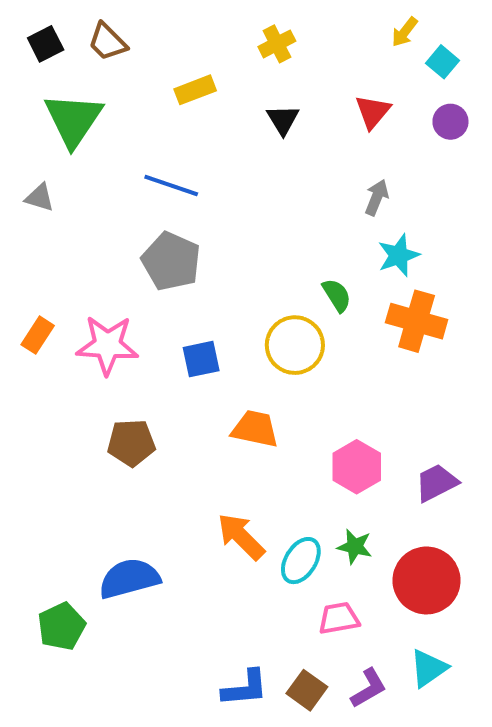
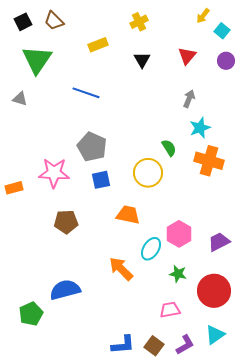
gray pentagon: (171, 261) -> (92, 147), moved
orange rectangle: (38, 335) -> (14, 188), moved, turned 42
cyan ellipse: (301, 561) -> (151, 249), moved

